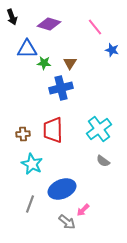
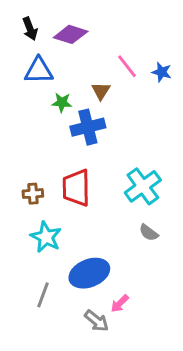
black arrow: (12, 17) -> (30, 29), moved
pink line: (95, 27) -> (127, 66), moved
green star: (44, 63) -> (62, 102), moved

